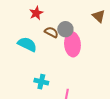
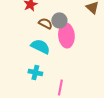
cyan semicircle: (27, 44) -> (40, 46), moved

